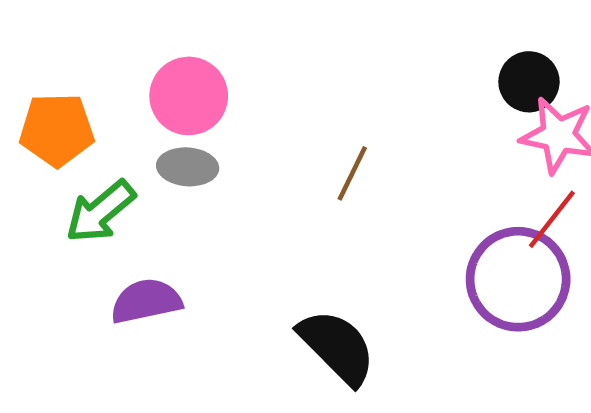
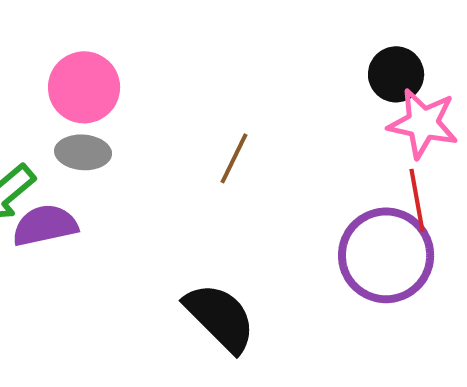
red line: (552, 219) -> (417, 200), turned -48
purple semicircle: (146, 301) -> (45, 225), moved

